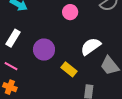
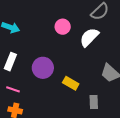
white semicircle: (91, 46) -> (89, 37), moved

